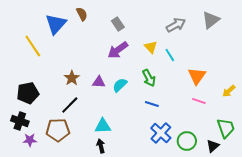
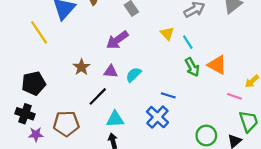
purple arrow: (118, 50) -> (117, 40), moved
orange triangle: (197, 76) -> (217, 65), turned -36
green arrow: (149, 78) -> (192, 67), moved
pink line: (199, 101) -> (235, 96), moved
black line: (70, 105) -> (98, 96), moved
blue cross: (161, 133) -> (157, 117), moved

